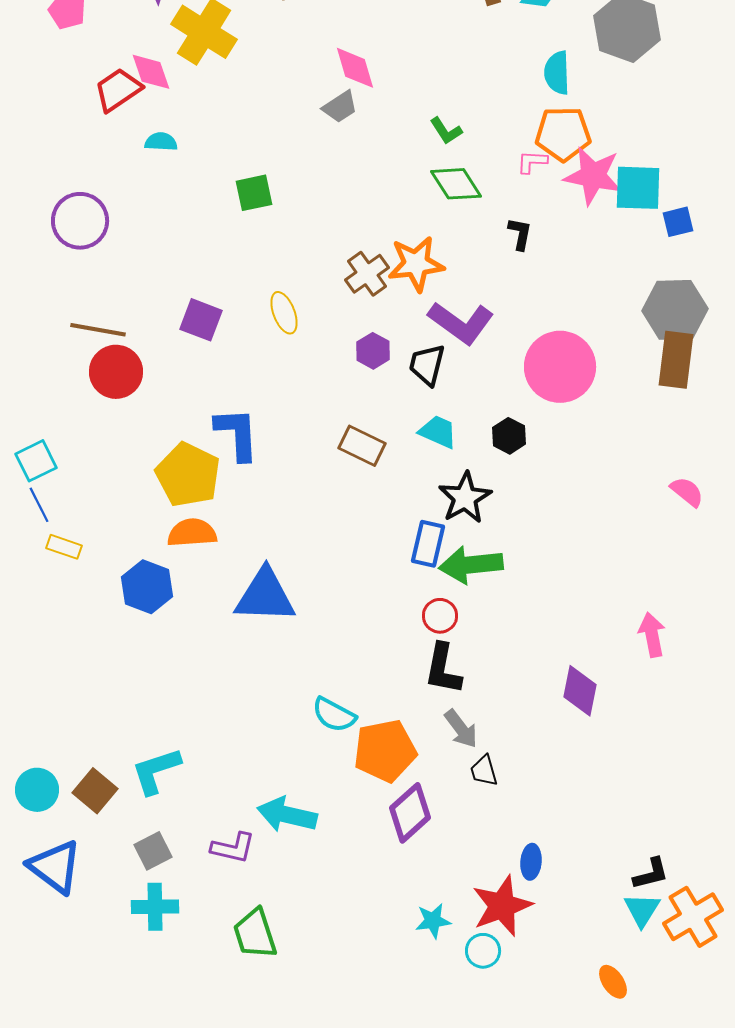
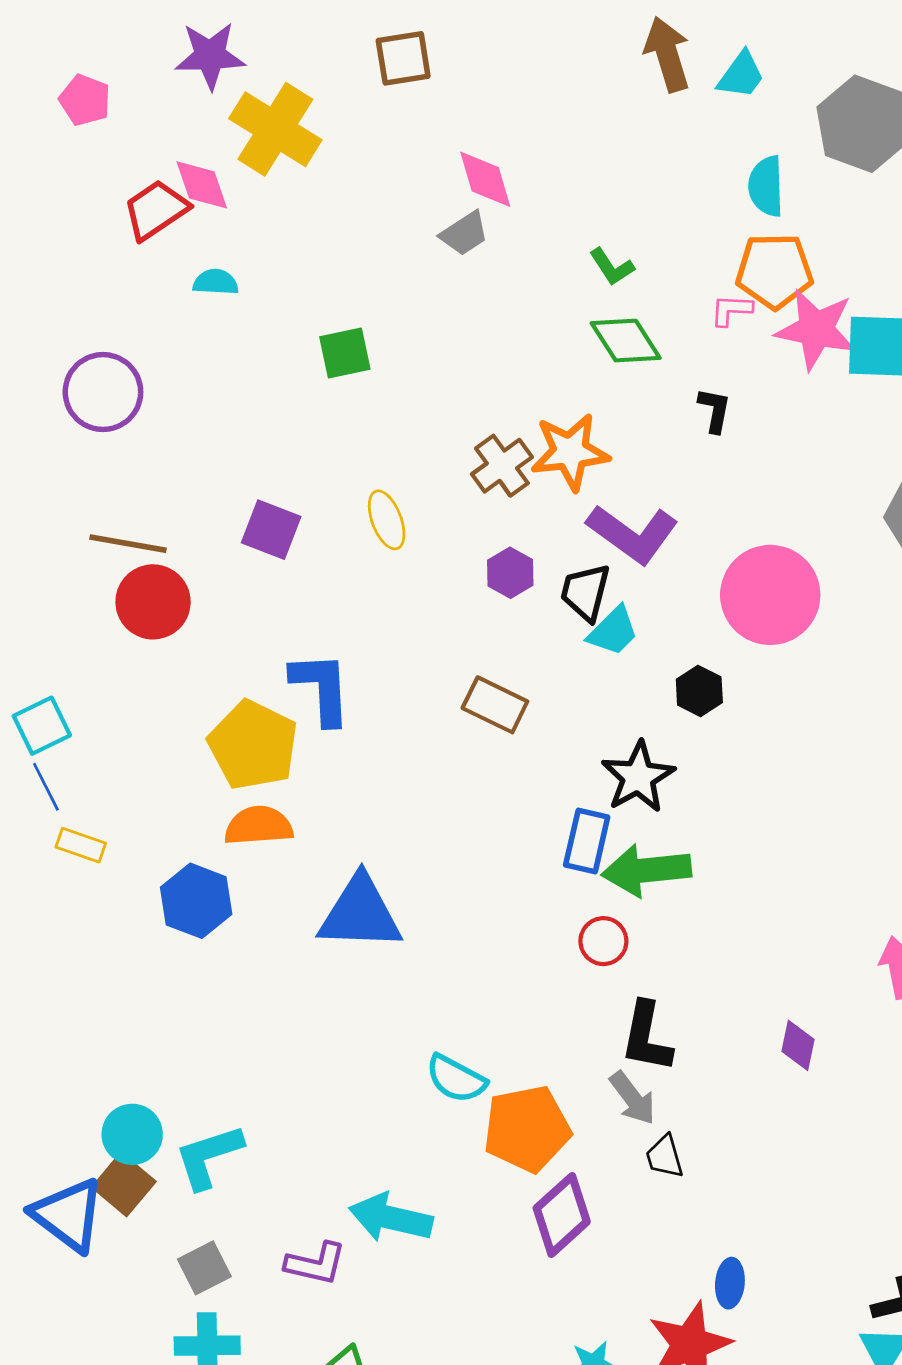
cyan trapezoid: (438, 432) -> (613, 631), moved, turned 111
black L-shape: (443, 669) -> (647, 1037), moved
purple diamond: (580, 691) -> (798, 1045), size x0.7
cyan circle: (37, 790) -> (132, 1134), moved
blue triangle: (55, 867) -> (68, 1215), moved

